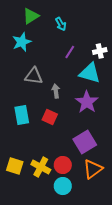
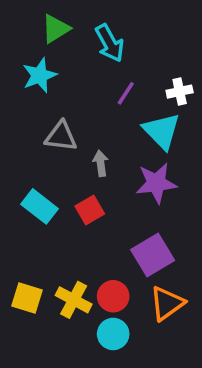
cyan arrow: (61, 24) -> (110, 43), size x1.5
cyan triangle: (90, 73) -> (162, 131), turned 30
purple star: (87, 102) -> (156, 183), turned 30
cyan rectangle: (22, 115) -> (40, 206), turned -42
red square: (50, 117) -> (90, 210), turned 35

